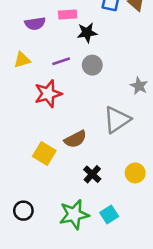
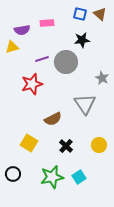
black star: (87, 33) -> (82, 40), moved
yellow triangle: (22, 60) -> (12, 47), moved
gray circle: (92, 65) -> (66, 62), size x1.5
gray triangle: (117, 120) -> (85, 104), turned -30
yellow square: (44, 153) -> (29, 143), moved

